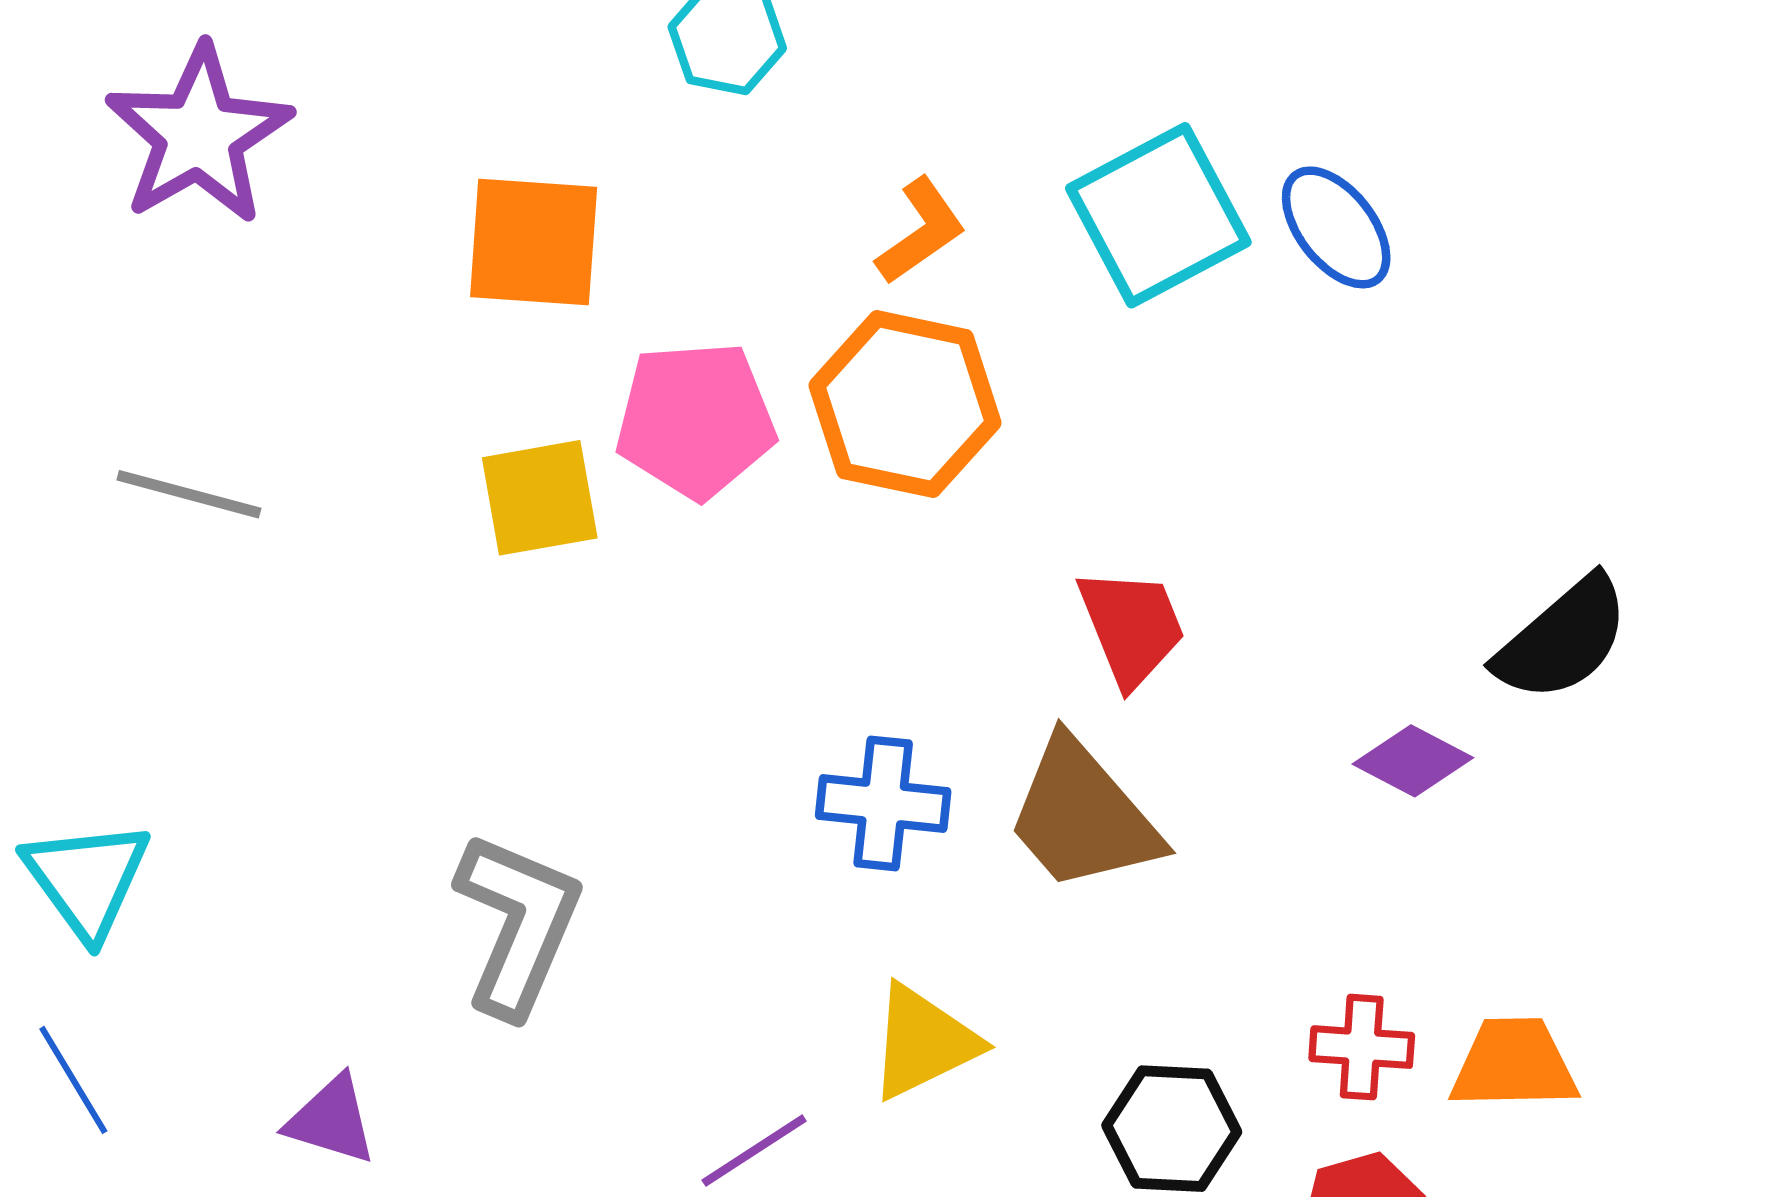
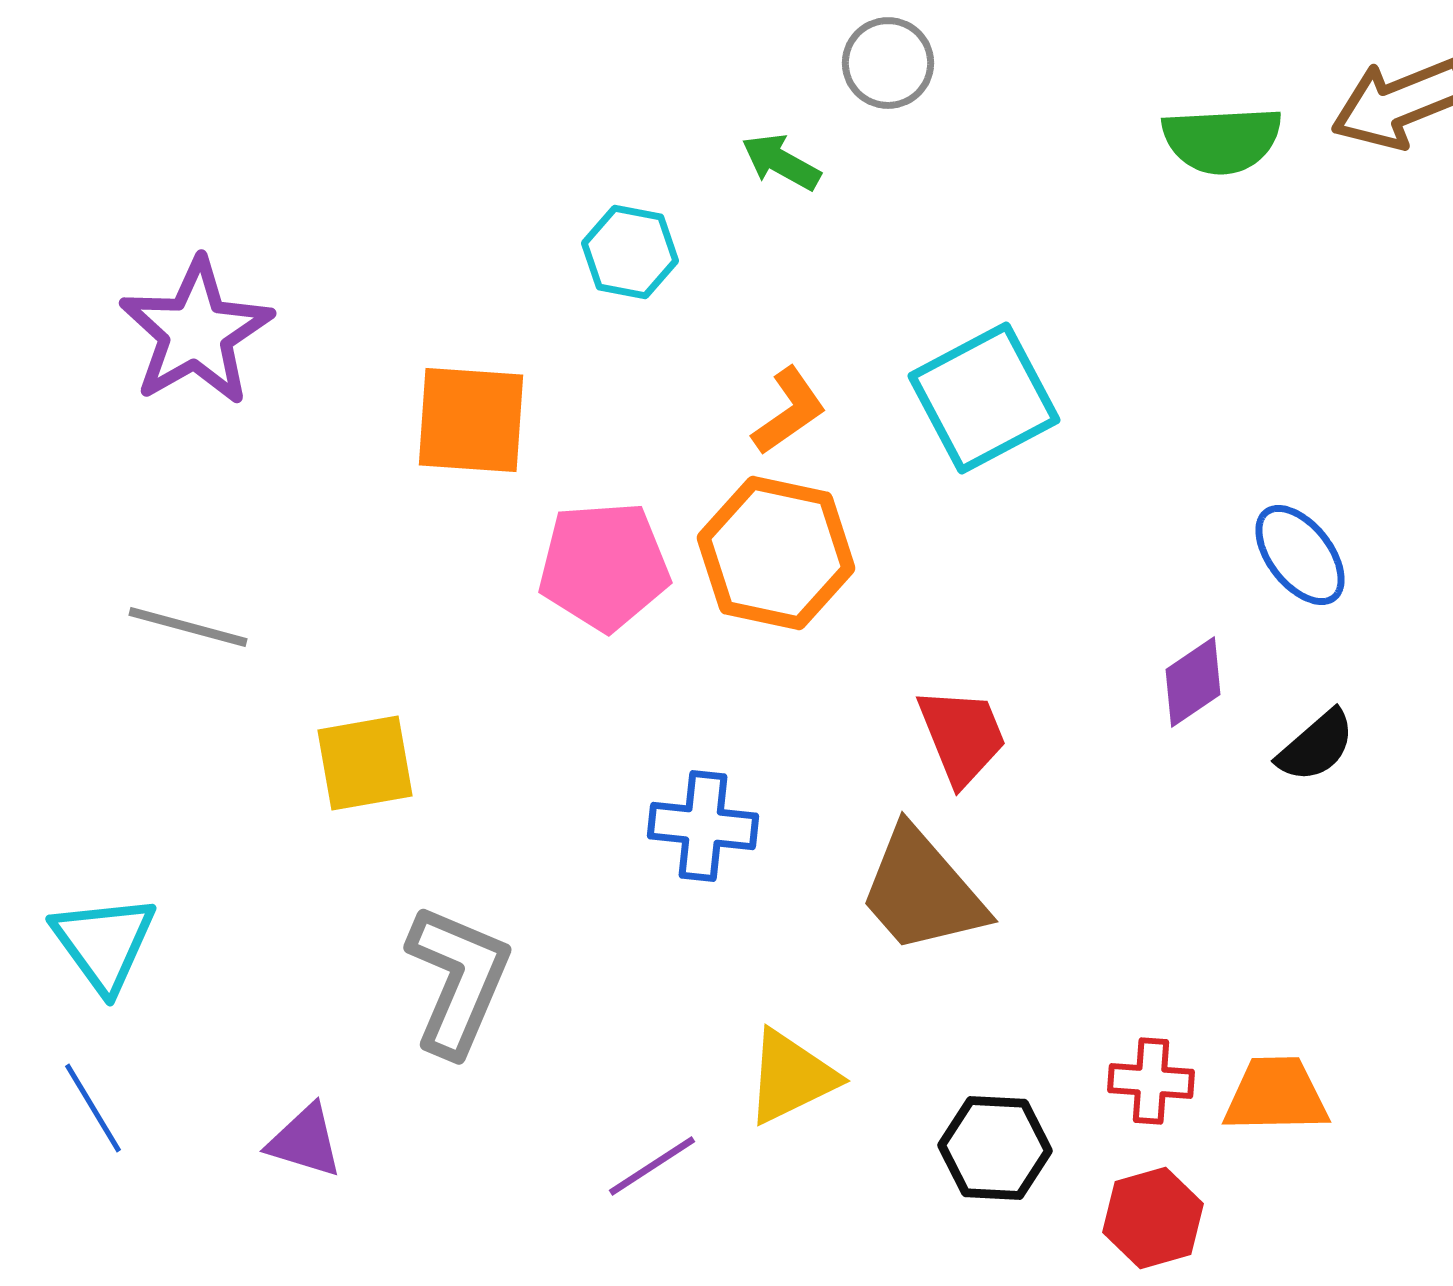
blue ellipse: (1336, 227) -> (1300, 555), moved
yellow square: (540, 498) -> (365, 763), moved
black semicircle: (1563, 639) -> (1316, 746), size x0.7
purple diamond: (1413, 761) -> (1193, 682), moved, turned -62
blue cross: (883, 803) -> (703, 826), moved

